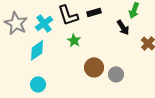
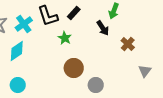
black rectangle: (94, 12) -> (74, 13), turned -32
green star: (74, 40) -> (65, 38), moved
gray circle: (116, 74) -> (96, 85), moved

